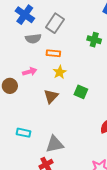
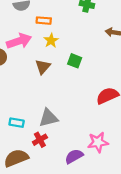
pink arrow: (30, 72) -> (19, 41), size x1.6
cyan rectangle: (23, 133) -> (17, 123), moved

